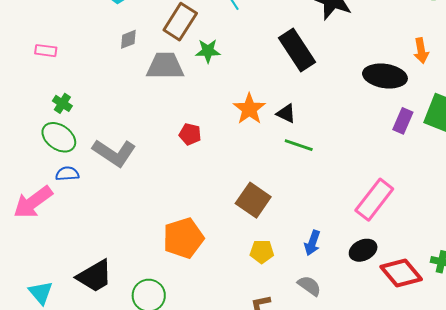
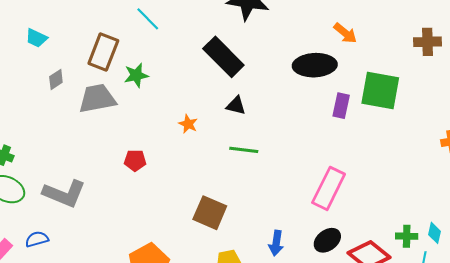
orange arrow: (421, 51) -> (345, 33), turned -30
orange star: (249, 109) -> (188, 124), size x0.6
black triangle: (286, 114) -> (236, 106), moved
blue semicircle: (67, 174) -> (37, 239), moved

